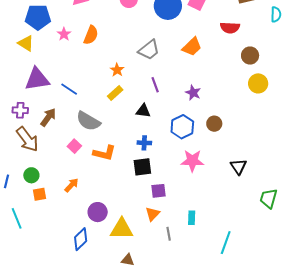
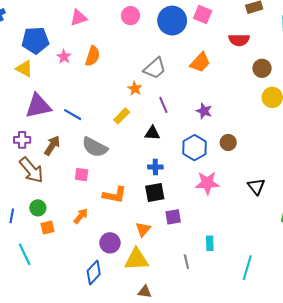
orange star: (117, 70) -> (135, 89), moved
pink square: (74, 146) -> (82, 175), turned -32
orange L-shape: (104, 153) -> (115, 195), moved
orange triangle: (153, 214) -> (143, 229), moved

